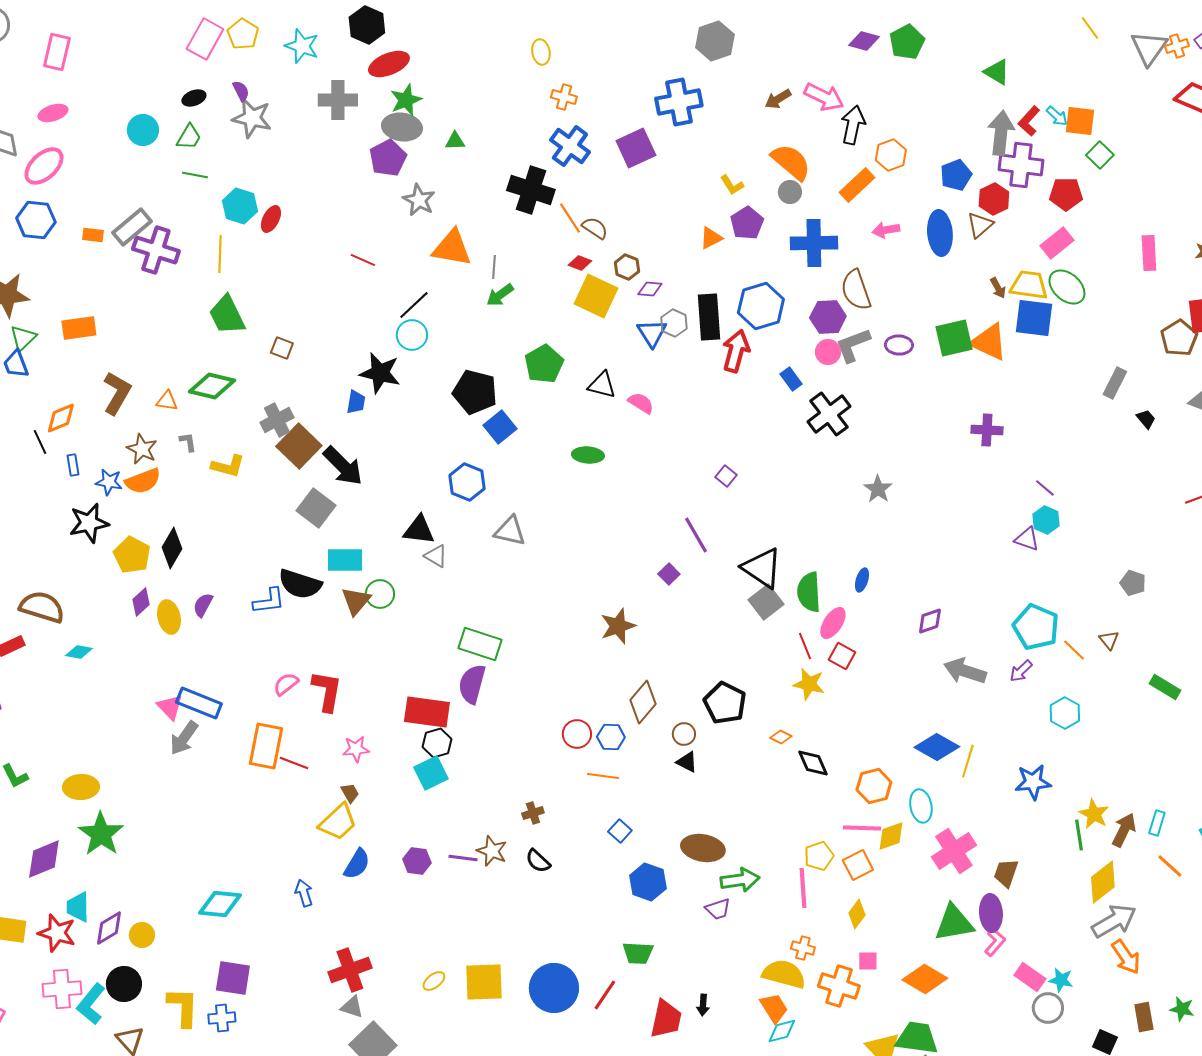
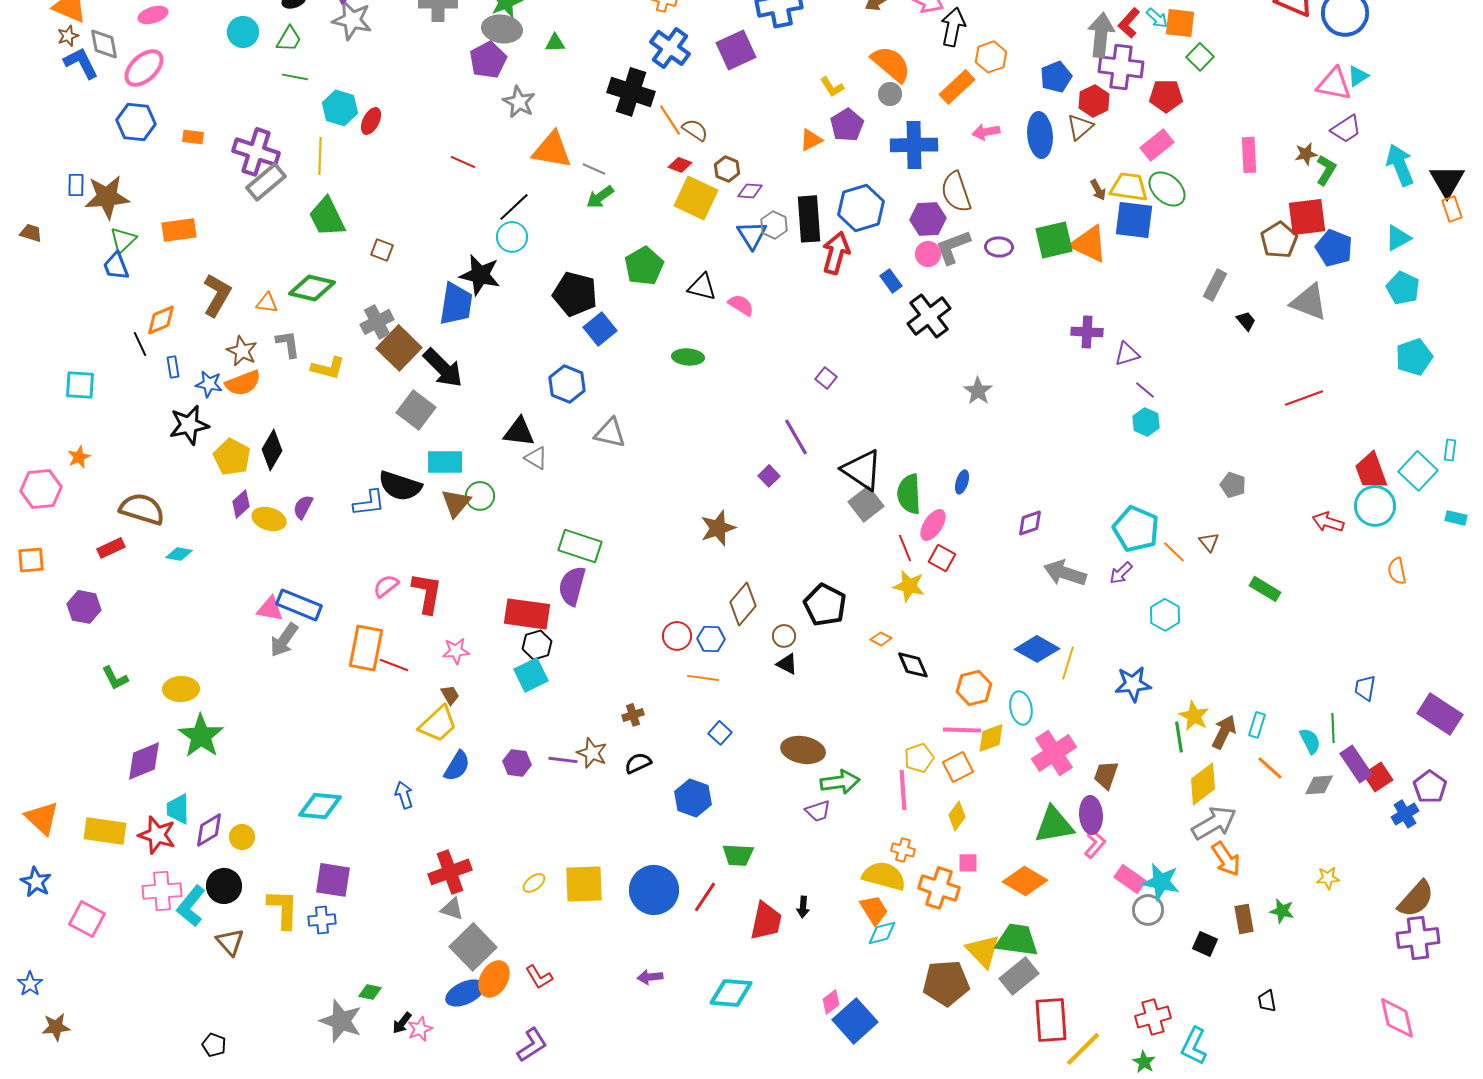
gray rectangle: (132, 227) -> (266, 182), moved
gray line: (494, 267) -> (594, 169), turned -70
blue trapezoid: (356, 402) -> (456, 304), size x1.8
gray L-shape: (188, 442) -> (288, 344), size x1.4
purple triangle: (1027, 539) -> (1127, 354), moved, turned -36
yellow ellipse: (169, 617) -> (269, 519), turned -60
pink triangle: (170, 707) -> (270, 609), turned -36
black semicircle: (538, 861) -> (638, 763), turned 112
blue hexagon: (648, 882) -> (693, 798), moved
cyan star: (1061, 980) -> (1161, 882), size x1.5

